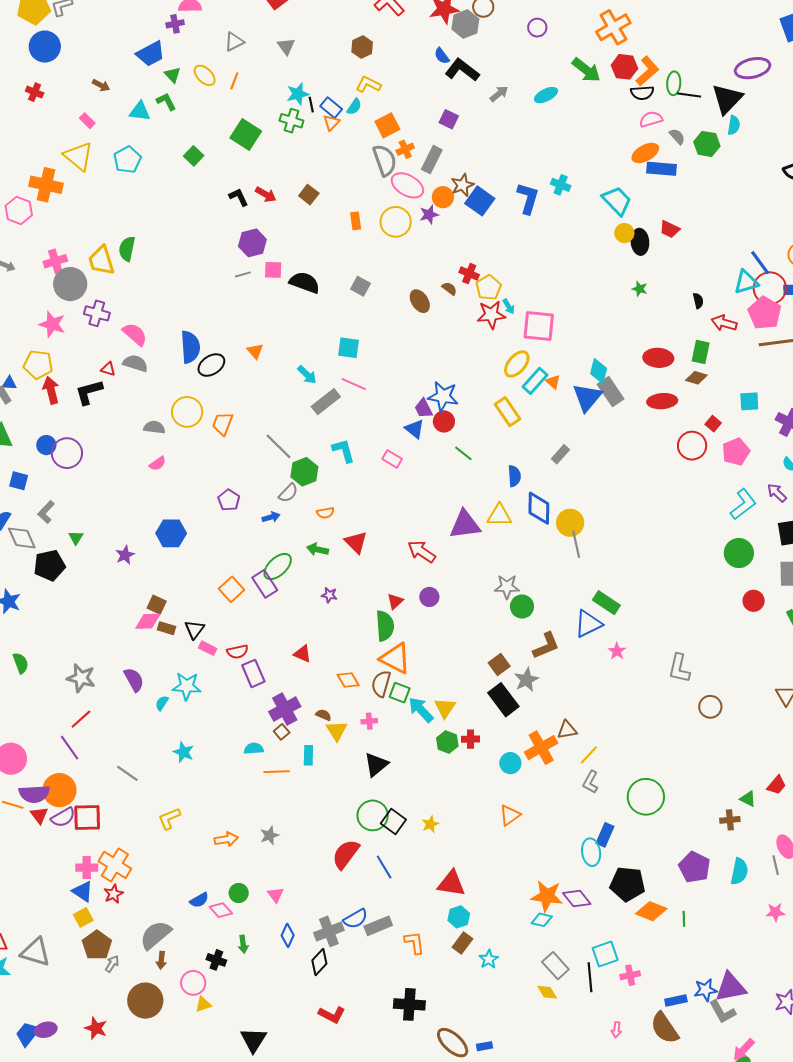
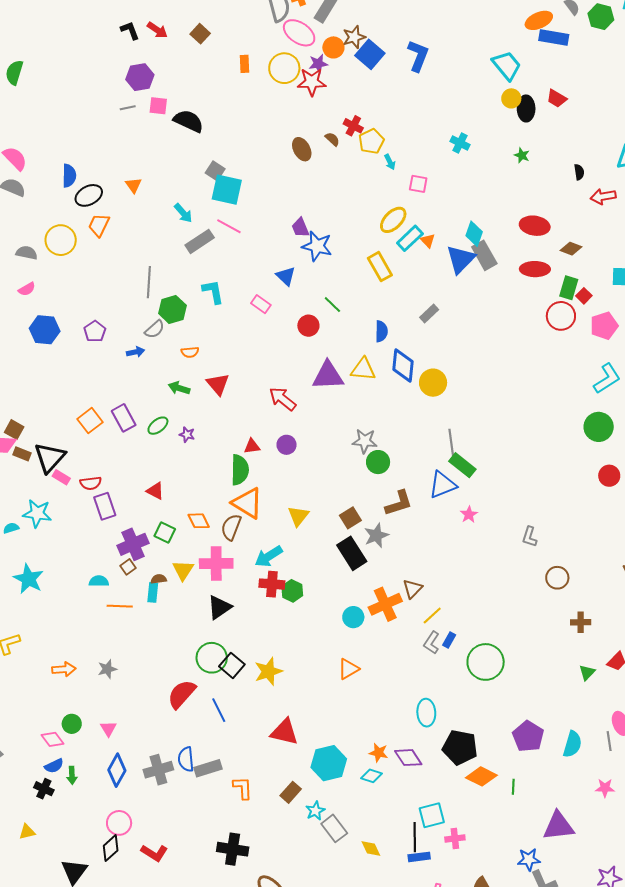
cyan cross: (561, 185) -> (460, 143), moved
gray square: (360, 286) -> (215, 171), moved
red star: (491, 315) -> (312, 82), moved
red arrow: (724, 323) -> (603, 196), turned -30
pink square: (539, 326) -> (418, 184), size x0.6
blue semicircle: (190, 347) -> (69, 176), size x0.7
cyan square: (348, 348) -> (227, 190), size x1.4
green rectangle: (701, 352) -> (569, 288), moved
purple trapezoid: (424, 408) -> (300, 228), moved
red circle: (444, 421) -> (308, 326), moved
orange trapezoid: (223, 424) -> (99, 225), moved
gray line: (279, 446) -> (149, 282), turned 44
blue hexagon: (171, 533) -> (45, 330), moved
gray line: (576, 544) -> (451, 443), moved
green ellipse: (278, 567) -> (158, 426), moved, size x0.7
red triangle: (395, 601) -> (252, 446), turned 30
black triangle: (194, 630) -> (50, 458), size x1.6
gray L-shape: (679, 668) -> (529, 537), size x0.7
green square: (400, 693) -> (165, 532), moved
cyan semicircle: (162, 703) -> (11, 528), turned 35
yellow triangle: (445, 708) -> (298, 516), moved
cyan arrow: (421, 710) -> (269, 556), turned -84
brown semicircle: (323, 715) -> (159, 579), moved, turned -35
pink cross: (369, 721) -> (216, 564), size x2.0
brown triangle: (567, 730) -> (413, 589), turned -40
red cross: (470, 739) -> (272, 584), moved, size x1.4
cyan star: (183, 752) -> (29, 579), size x1.4
green triangle: (748, 799) -> (587, 673), turned 42
brown cross: (730, 820) -> (581, 622), moved
yellow star: (430, 824) -> (268, 671), size x1.6
blue rectangle: (605, 835) -> (449, 640), moved, size x0.7
orange star: (547, 896) -> (379, 753), size x0.6
blue semicircle: (199, 900) -> (54, 766), moved
cyan hexagon: (459, 917) -> (329, 763), moved, size x1.6
blue semicircle: (356, 919) -> (186, 759), turned 110
blue diamond: (288, 935) -> (117, 770), size x1.4
black diamond: (319, 962) -> (111, 848), moved
gray rectangle: (555, 966) -> (334, 828), moved
pink circle: (193, 983) -> (119, 823), moved
purple triangle: (731, 987) -> (558, 826), moved
blue rectangle: (676, 1000) -> (419, 857), moved

